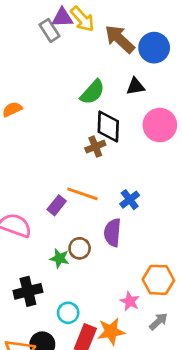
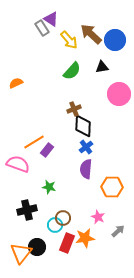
purple triangle: (62, 18) -> (51, 19), turned 35
yellow arrow: (82, 19) -> (69, 40), moved
black diamond: (108, 126) -> (83, 126), moved
orange line: (82, 194) -> (34, 142), moved, turned -50
blue cross: (130, 200) -> (86, 147), moved
brown circle: (80, 248) -> (63, 218), moved
orange hexagon: (158, 280) -> (112, 187), moved

